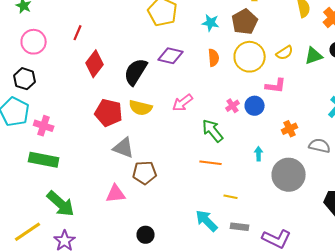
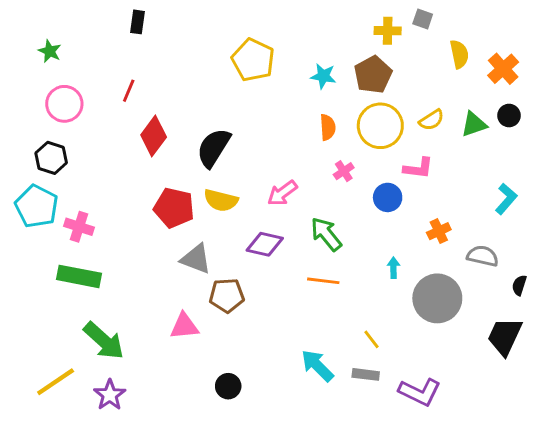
purple diamond: (171, 56) -> (265, 244), moved
pink cross: (233, 106) -> (344, 171), moved
yellow line: (231, 197) -> (372, 339), moved, turned 40

